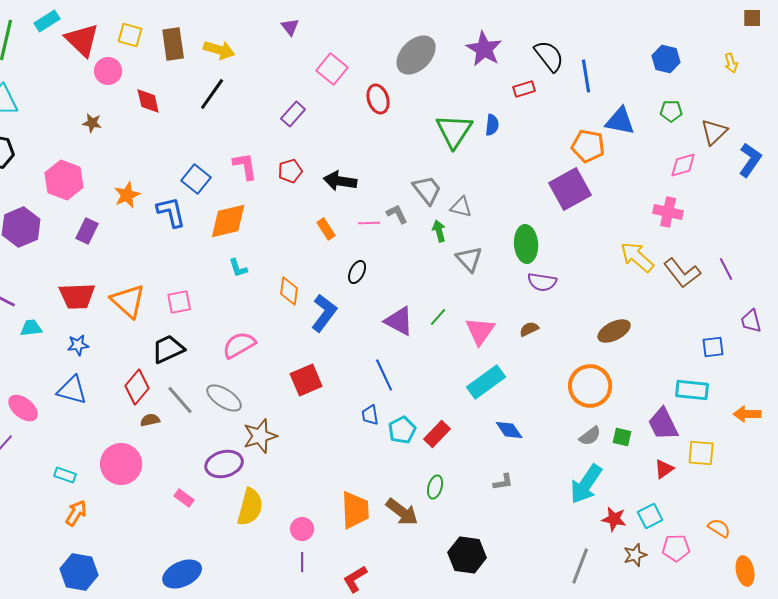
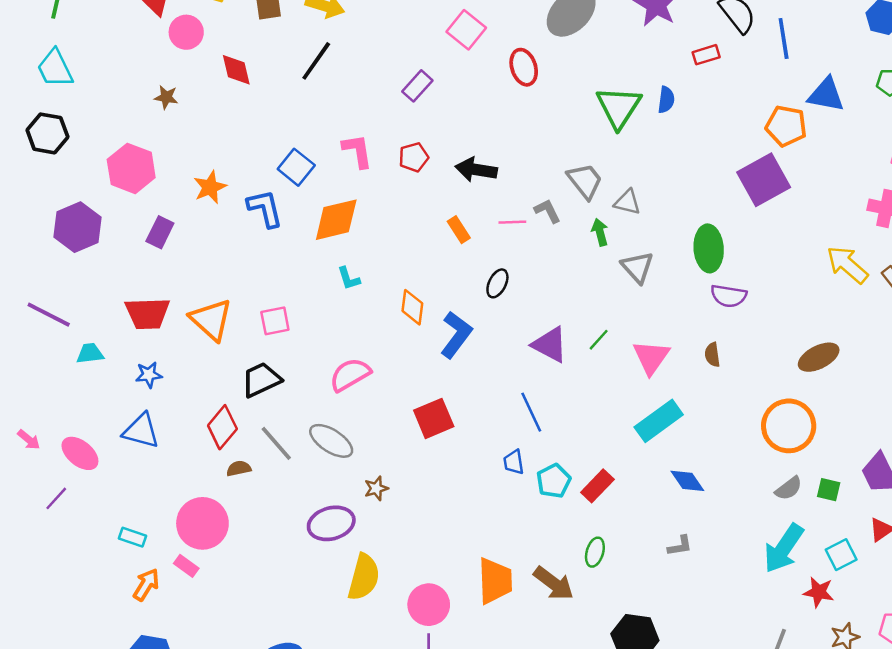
brown semicircle: (529, 329) -> (712, 355), turned -72
brown star: (260, 436) -> (376, 488), size x0.6
pink rectangle: (184, 498) -> (186, 566), moved
cyan square: (650, 516) -> (841, 555), moved
pink circle: (302, 529) -> (429, 605), size x1.4

